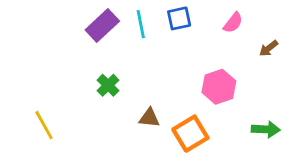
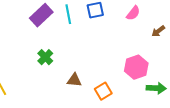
pink hexagon: (219, 87) -> (136, 67), moved
orange square: (190, 134) -> (103, 91), size x0.7

